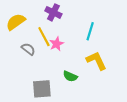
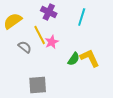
cyan line: (90, 31) -> (82, 17), moved
green semicircle: (70, 76) -> (74, 59), moved, turned -80

